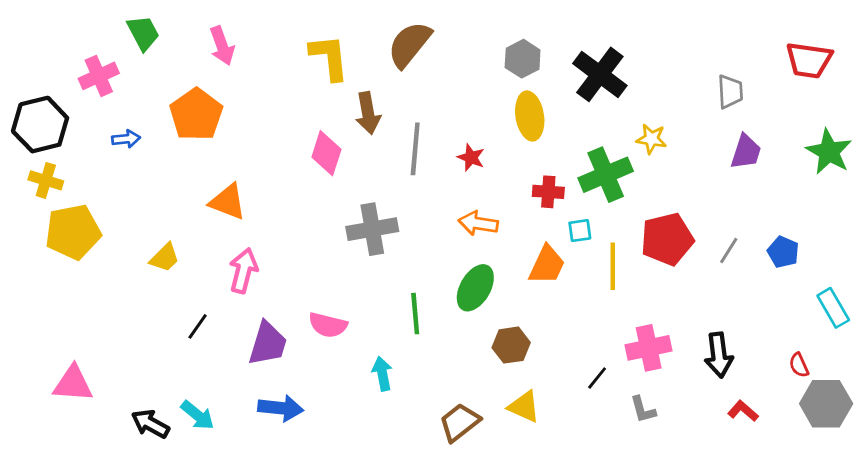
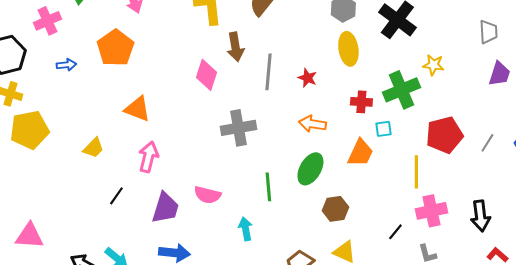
yellow line: (613, 266) -> (416, 172), moved

